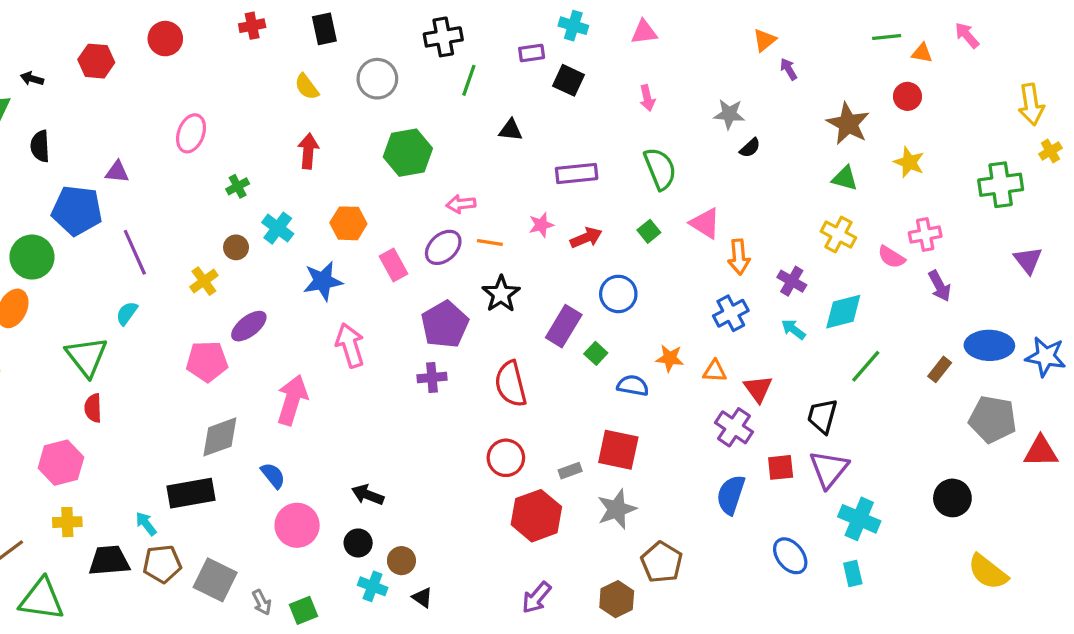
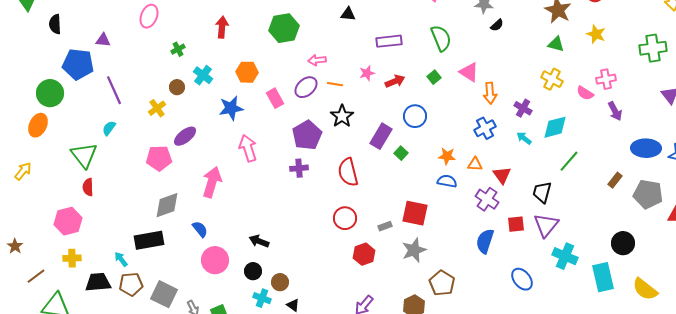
brown rectangle: (940, 369) -> (615, 180), moved
blue semicircle: (633, 386) -> (447, 181), moved
red hexagon: (536, 516) -> (364, 254), size x0.7
cyan rectangle: (853, 573) -> (603, 277), moved, size x1.8

